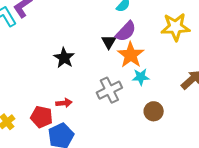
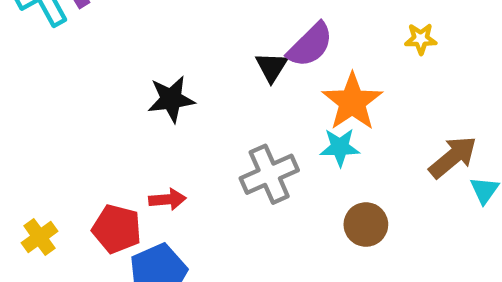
yellow star: (175, 27) -> (421, 39), size x0.5
orange star: (131, 55) -> (352, 102), moved
black star: (64, 58) -> (171, 99), turned 30

